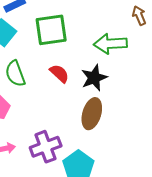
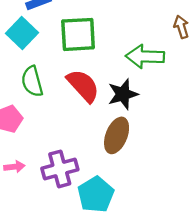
red semicircle: (59, 73) -> (83, 86), size x1.5

